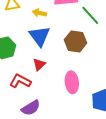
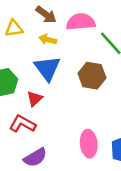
red triangle: (39, 64) -> (35, 99), moved
pink ellipse: (72, 82) -> (89, 144), moved

